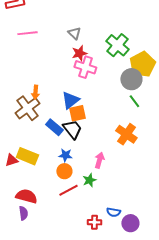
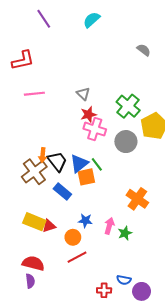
gray circle: (131, 79) -> (126, 142), moved
green line: (134, 101) -> (97, 164), moved
black trapezoid: (72, 129) -> (57, 161), moved
blue star: (65, 155) -> (85, 221), moved
red triangle: (11, 160) -> (49, 226), moved
green star: (89, 180) -> (125, 233), moved

